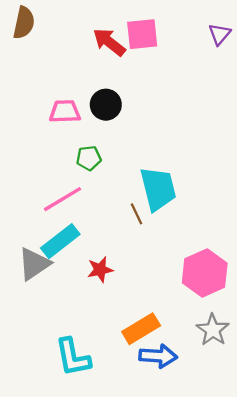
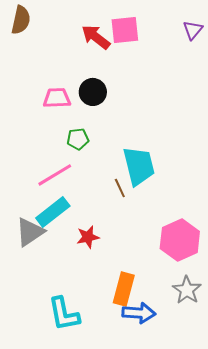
orange rectangle: (141, 329) -> (124, 289), turned -44

